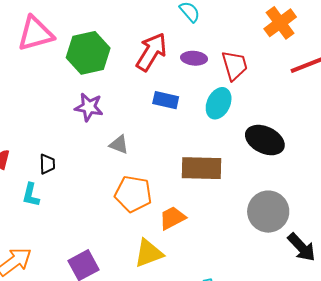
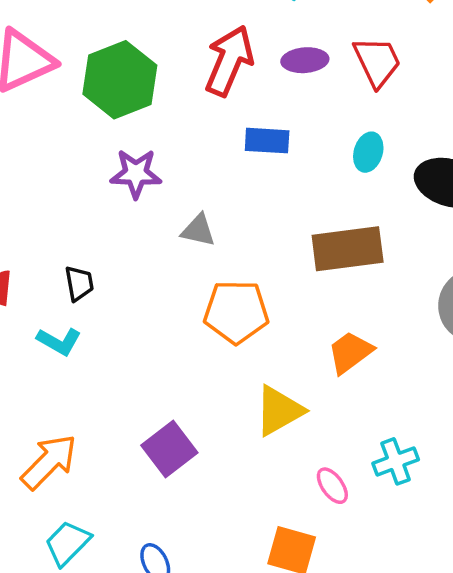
cyan ellipse: (219, 103) -> (368, 152), moved, size x0.7
cyan L-shape: (31, 195) -> (59, 341), turned -65
orange trapezoid: (172, 218) -> (350, 352), moved

